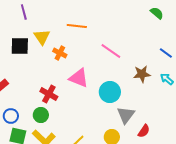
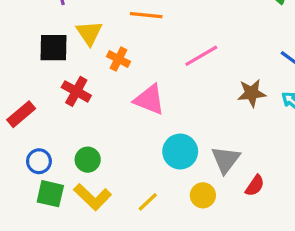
pink line: (111, 51) -> (201, 56), turned -65
cyan circle: (110, 92) -> (180, 152), moved
red cross: (49, 94) -> (76, 91), moved

